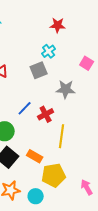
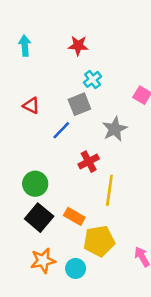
red star: (58, 25) -> (78, 46), moved
gray star: (66, 89) -> (115, 129), turned -30
blue line: (25, 108) -> (61, 130), moved

